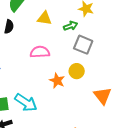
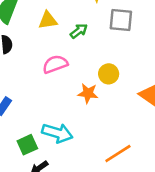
green arrow: (71, 26) -> (79, 31), moved
gray square: (83, 45) -> (121, 20), moved

